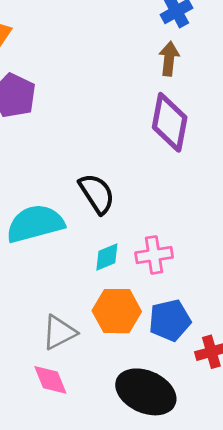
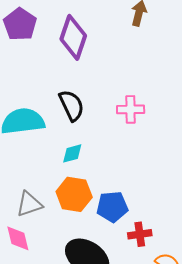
purple diamond: (170, 122) -> (73, 37), moved
pink cross: (154, 255) -> (131, 109), moved

